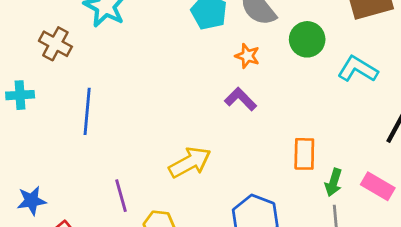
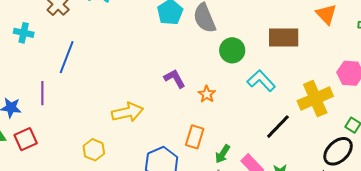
orange star: (247, 56) -> (207, 94), moved
orange rectangle: (304, 154) -> (195, 137), moved
purple line: (121, 196) -> (42, 93), moved

